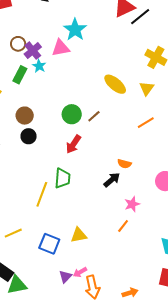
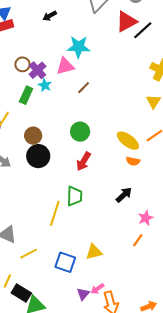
cyan star: (75, 30) -> (79, 47), turned -30
yellow ellipse: (115, 84) -> (128, 141), moved
brown line: (94, 116) -> (84, 88), moved
black circle: (29, 136) -> (38, 156), size x1.5
orange semicircle: (124, 164) -> (133, 161), moved

